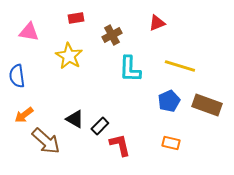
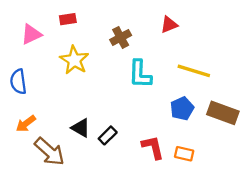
red rectangle: (76, 18) -> (68, 19), moved
pink triangle: (29, 32) -> (31, 34), turned -35
red L-shape: (120, 145) -> (153, 147), moved

